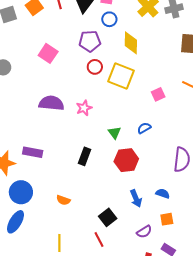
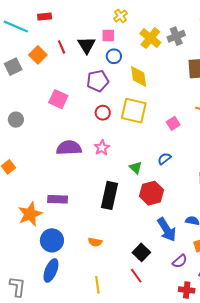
red circle: (95, 67) -> (103, 113), moved
black rectangle: (84, 156) -> (109, 195), size x1.5
blue arrow: (136, 199) -> (167, 230), size x1.4

